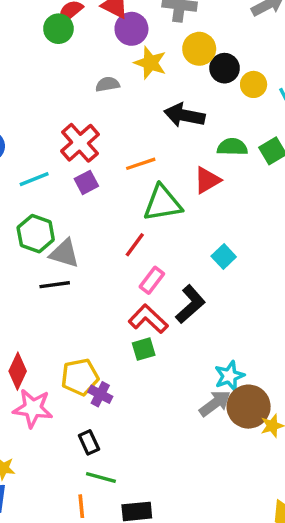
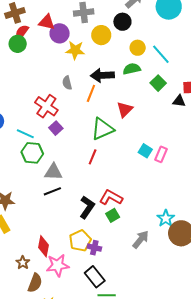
black circle: (225, 68) -> (122, 22), moved
gray semicircle: (108, 84) -> (67, 83), moved, turned -80
green semicircle: (232, 147) -> (132, 69), moved
orange line: (141, 164) -> (91, 93), moved, turned -36
cyan line: (34, 179) -> (25, 134), turned 60
green hexagon: (36, 234) -> (32, 153), moved
pink rectangle: (152, 280) -> (161, 154), moved
black L-shape: (190, 304) -> (87, 207), moved
gray arrow: (215, 403) -> (141, 239), moved
black rectangle: (89, 442) -> (95, 277), size x1.5

